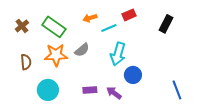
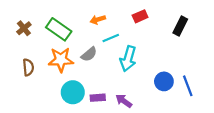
cyan line: (109, 28) -> (111, 38), moved
blue circle: (133, 75) -> (164, 81), moved
cyan circle: (48, 90) -> (73, 92), moved
blue line: (177, 90) -> (188, 86), moved

